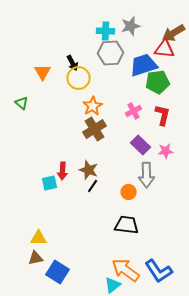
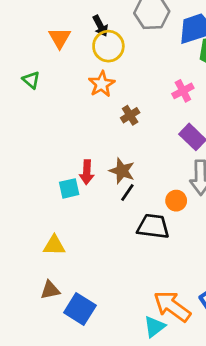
orange star: (93, 106) -> (102, 84), moved
brown cross: (95, 129) -> (130, 115), size x0.6
black trapezoid: (127, 225) -> (153, 226), moved
yellow triangle: (39, 238) -> (54, 245), moved

